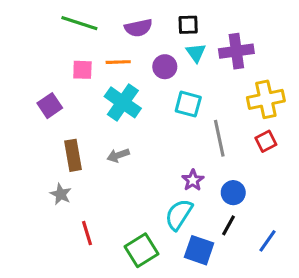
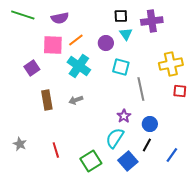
green line: (79, 23) -> (23, 15), moved
purple semicircle: (138, 28) -> (60, 18), moved
purple cross: (236, 51) -> (152, 21), moved
orange line: (118, 62) -> (76, 40), turned -35
pink square: (82, 70) -> (53, 45), size x1.5
red square: (266, 141) -> (180, 91), moved, turned 32
gray star: (61, 194) -> (20, 144), moved
blue square: (199, 250) -> (128, 161), turned 30

